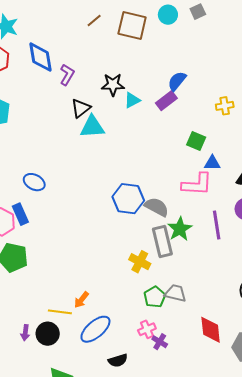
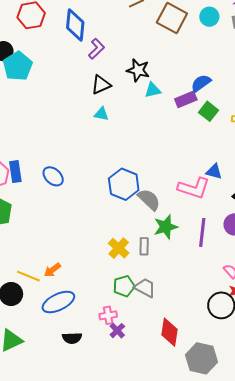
cyan triangle: (92, 127) -> (101, 114), moved, size x0.6
green square: (196, 141) -> (208, 111), moved
blue ellipse: (34, 182) -> (53, 176), moved
gray rectangle: (162, 241) -> (144, 246), moved, size x0.6

